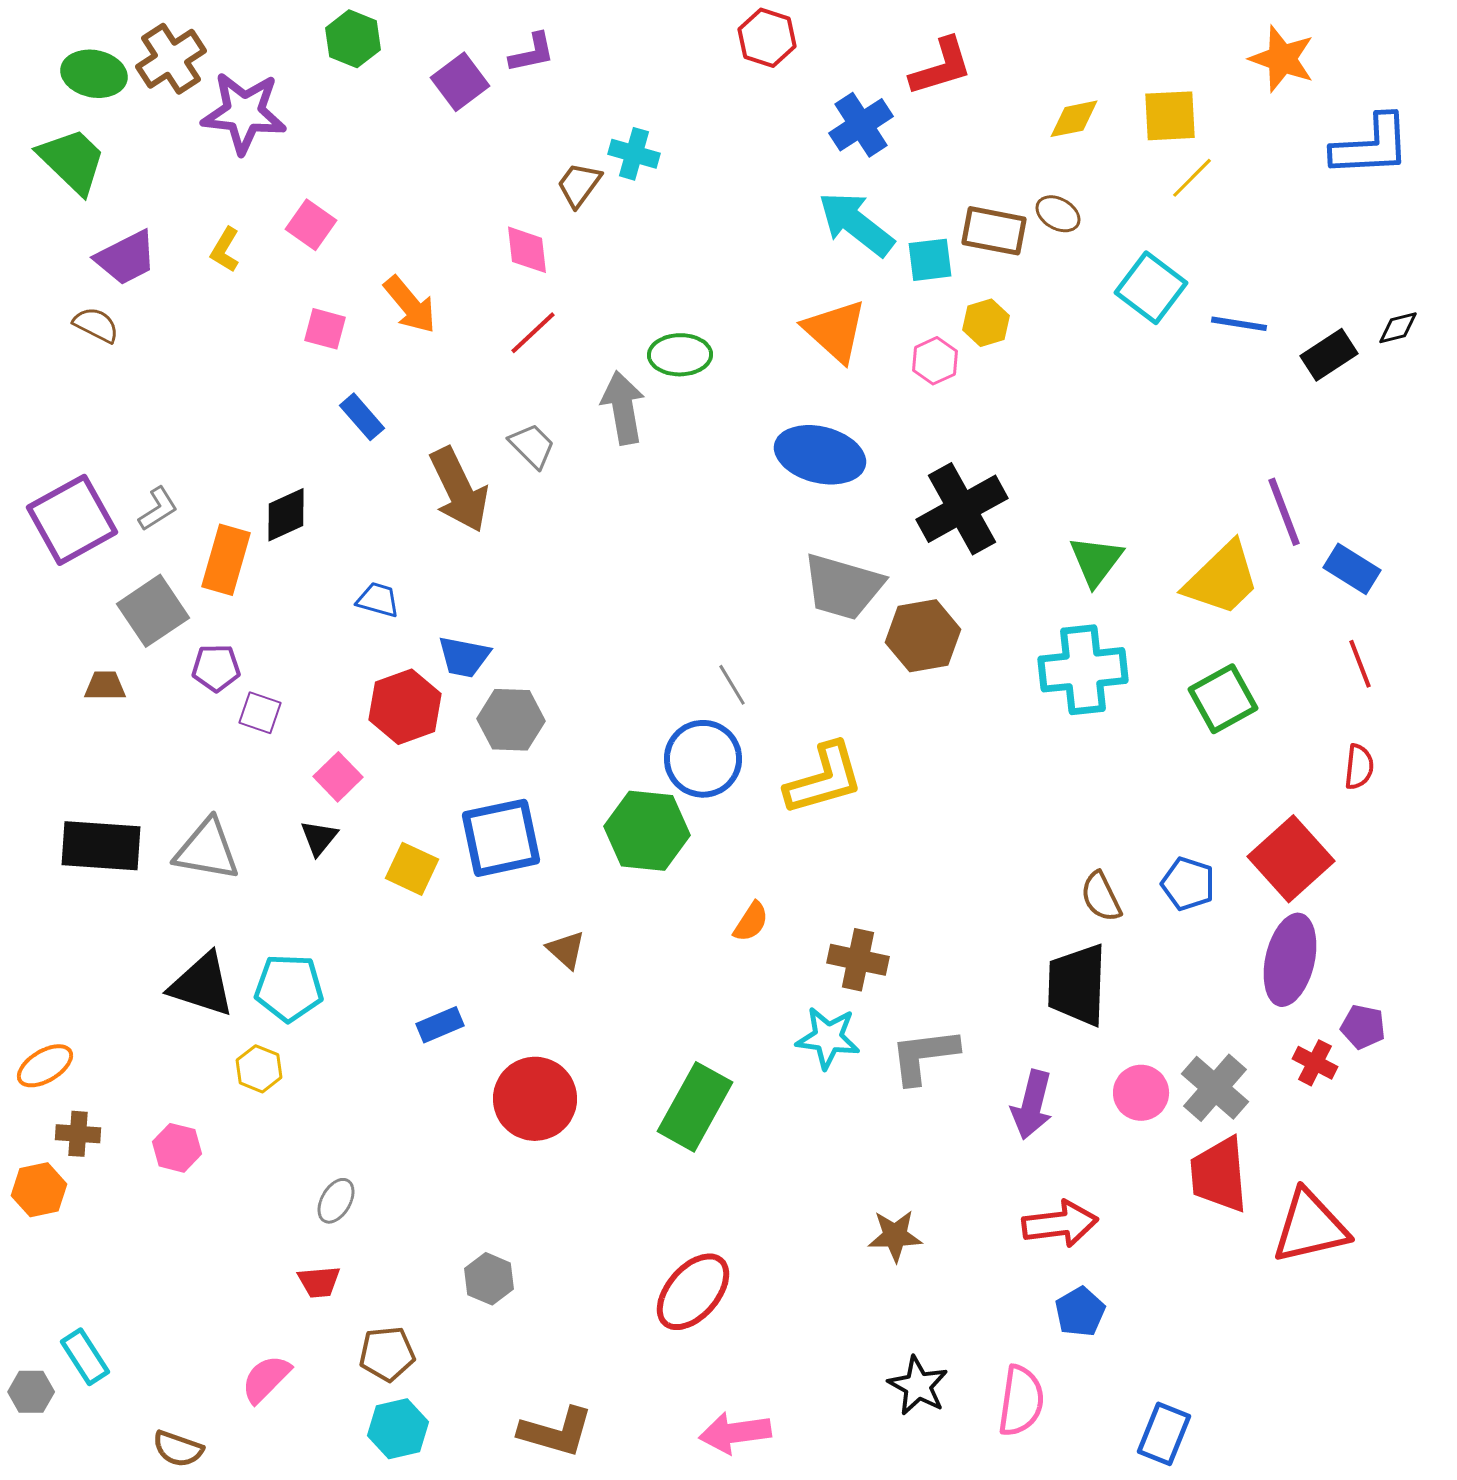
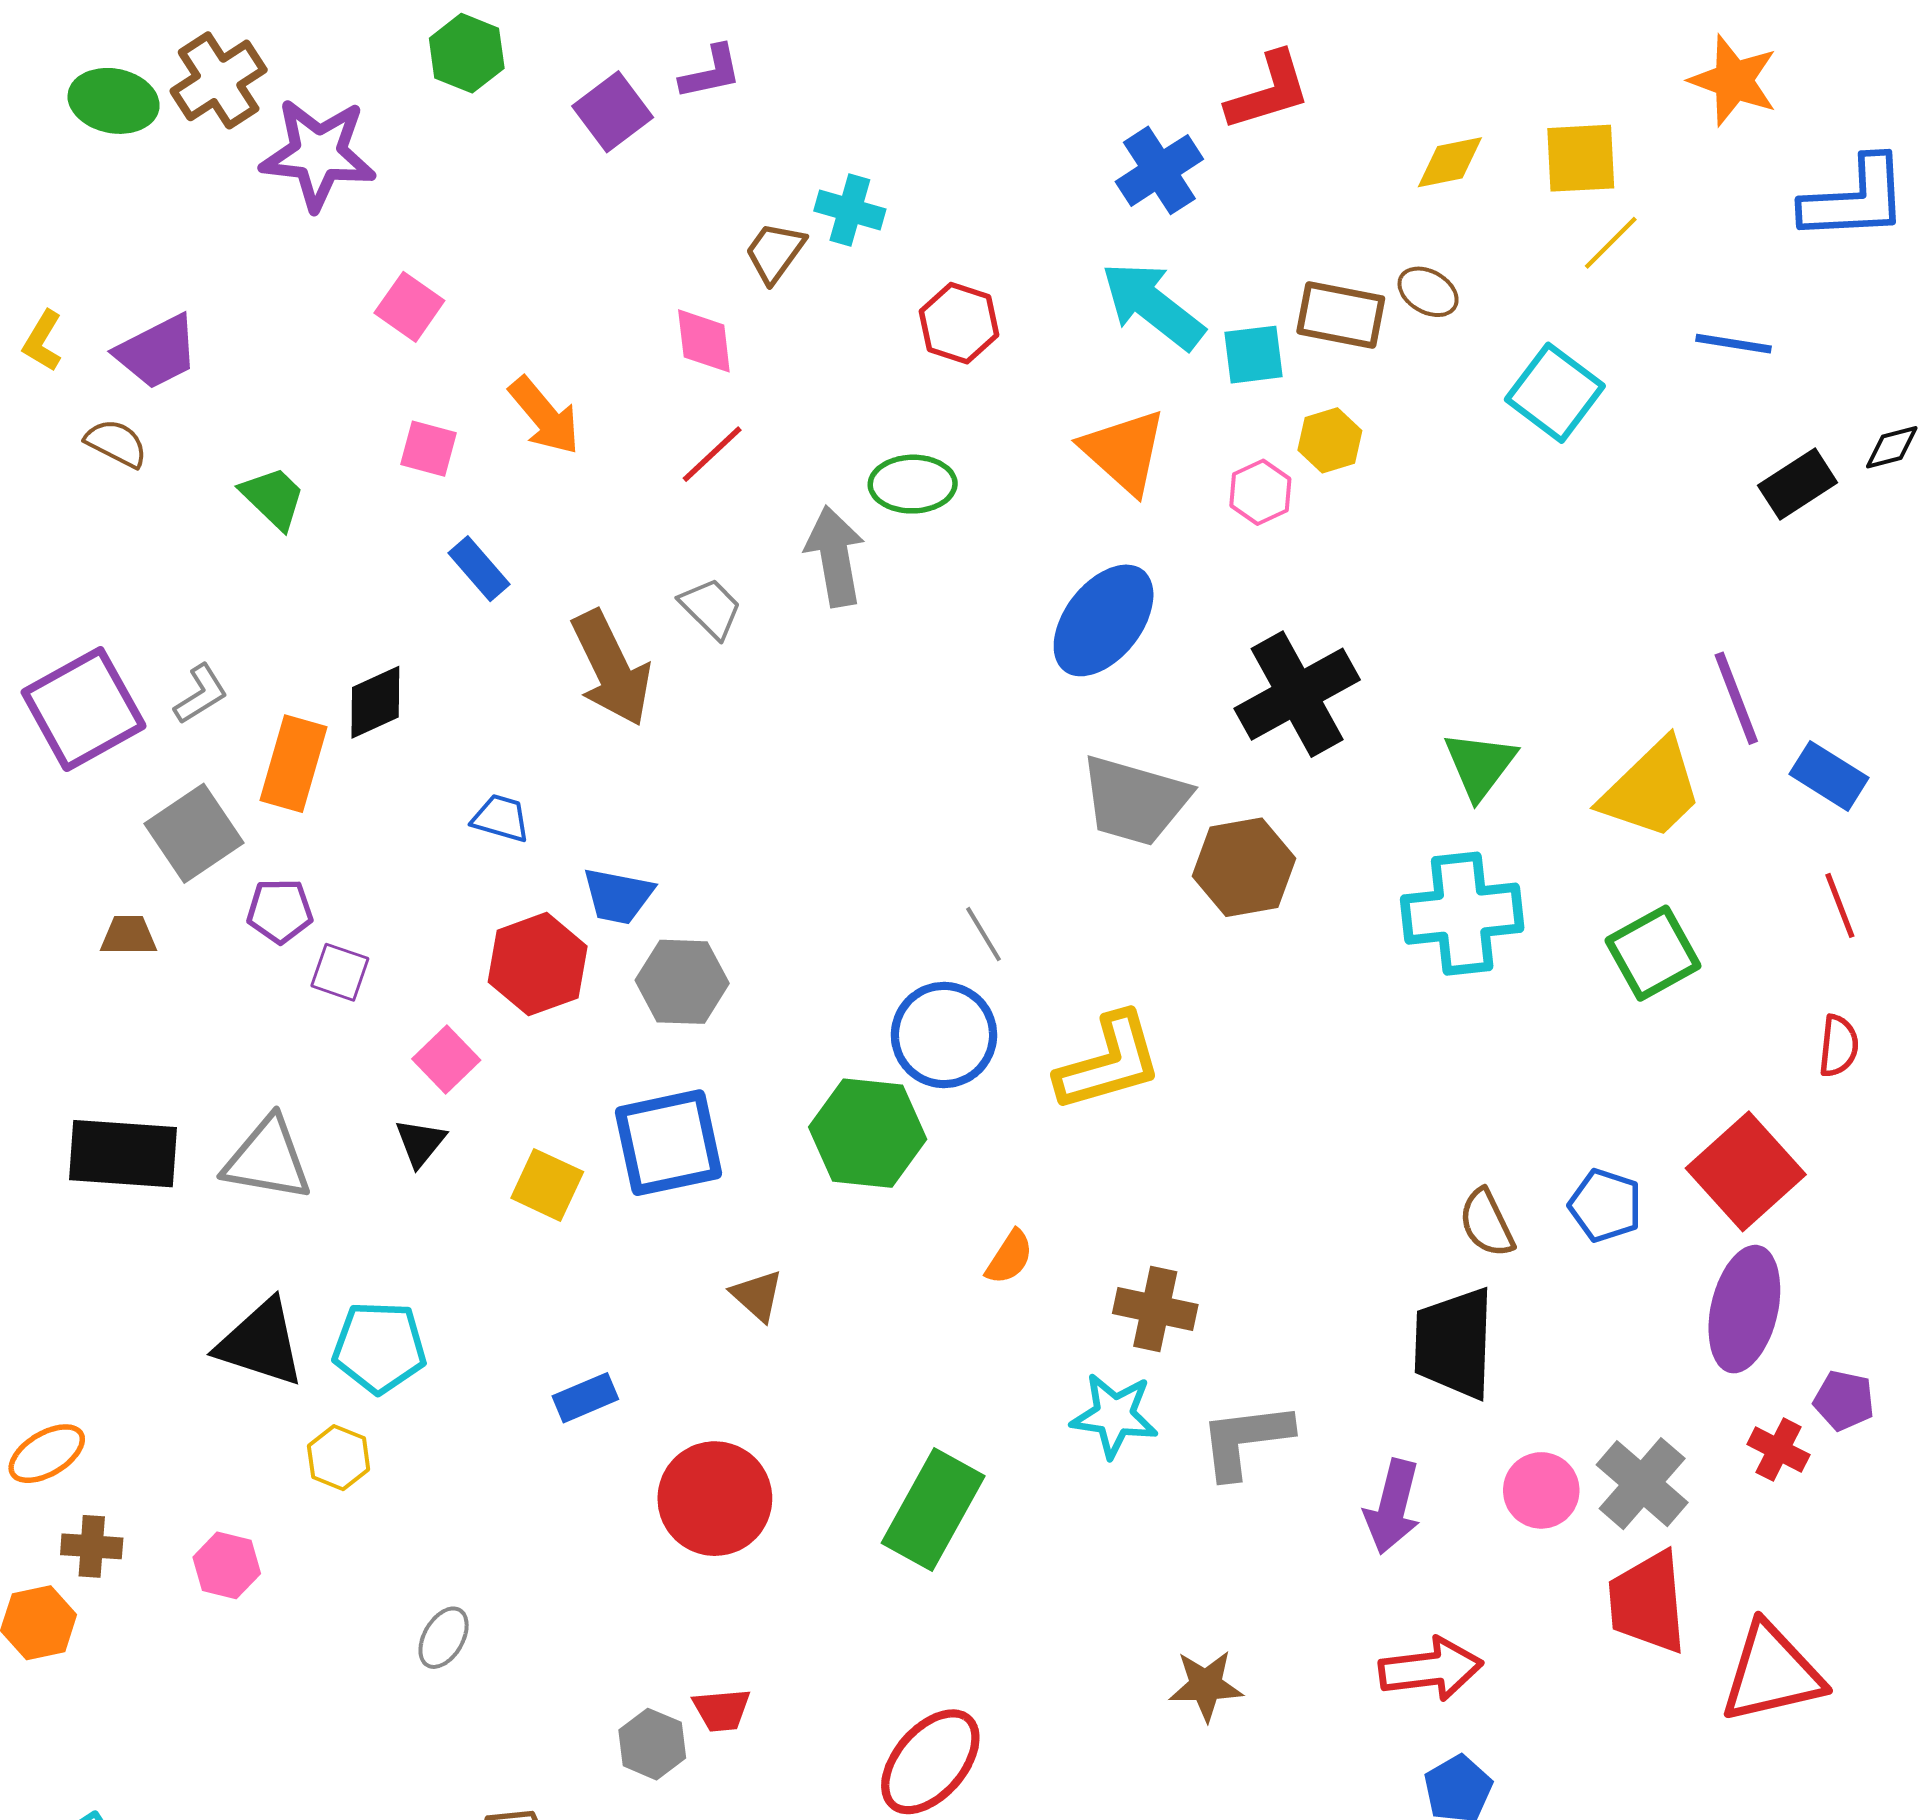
red hexagon: (767, 38) -> (959, 323), moved
green trapezoid: (72, 161) -> (273, 498), moved, size x0.7
yellow L-shape: (225, 250) -> (43, 341), moved
blue line: (1239, 324) -> (1733, 344), moved
blue ellipse: (820, 455) -> (1104, 620), turned -66
red trapezoid: (319, 1282) -> (722, 1710), moved

